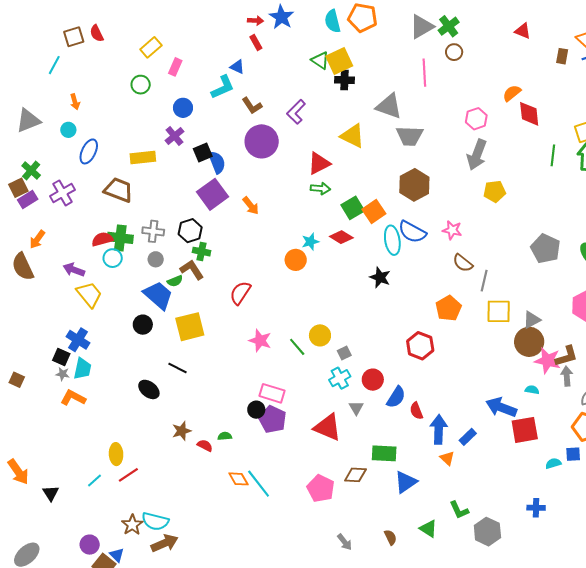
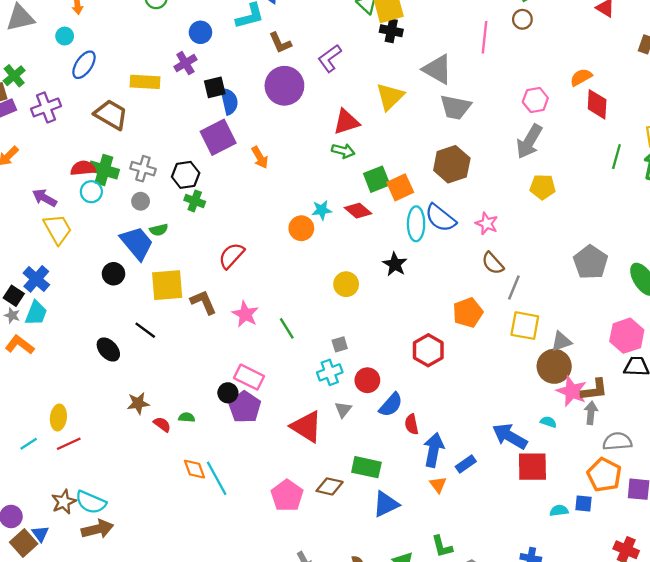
yellow triangle: (353, 136) -> (390, 96), turned 40
brown L-shape: (192, 270) -> (203, 302), moved
yellow circle: (320, 335) -> (346, 284), moved

